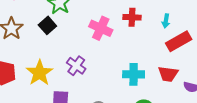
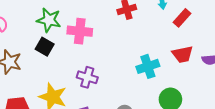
pink cross: (101, 28) -> (80, 31), moved
red rectangle: (179, 41) -> (182, 18), size x0.7

